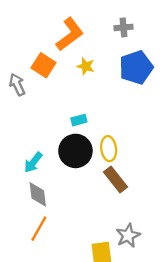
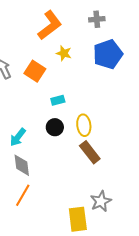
orange square: (43, 65) -> (35, 71), moved
black circle: (75, 151) -> (55, 127), size x0.6

